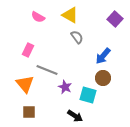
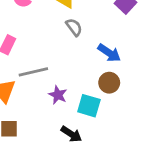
blue arrow: (103, 56) -> (109, 53), turned -96
gray line: (47, 70) -> (33, 72), turned -35

